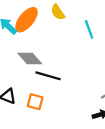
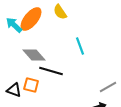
cyan line: (89, 29) -> (80, 46), moved
orange square: (35, 102) -> (31, 85), moved

